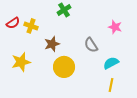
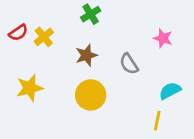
yellow cross: (31, 26) -> (44, 37), turned 32
brown star: (52, 44) -> (86, 55), moved
cyan semicircle: (111, 63) -> (170, 91), moved

